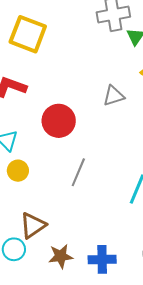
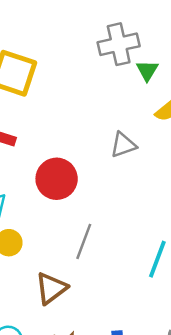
brown triangle: (33, 226) -> (51, 288), moved

